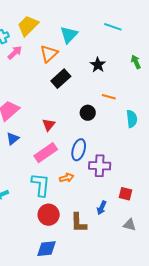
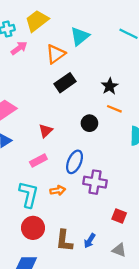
black star: (98, 65) -> (110, 86), moved
pink rectangle: (46, 153) -> (38, 160), size x0.7
blue arrow: (102, 208) -> (90, 241), moved

